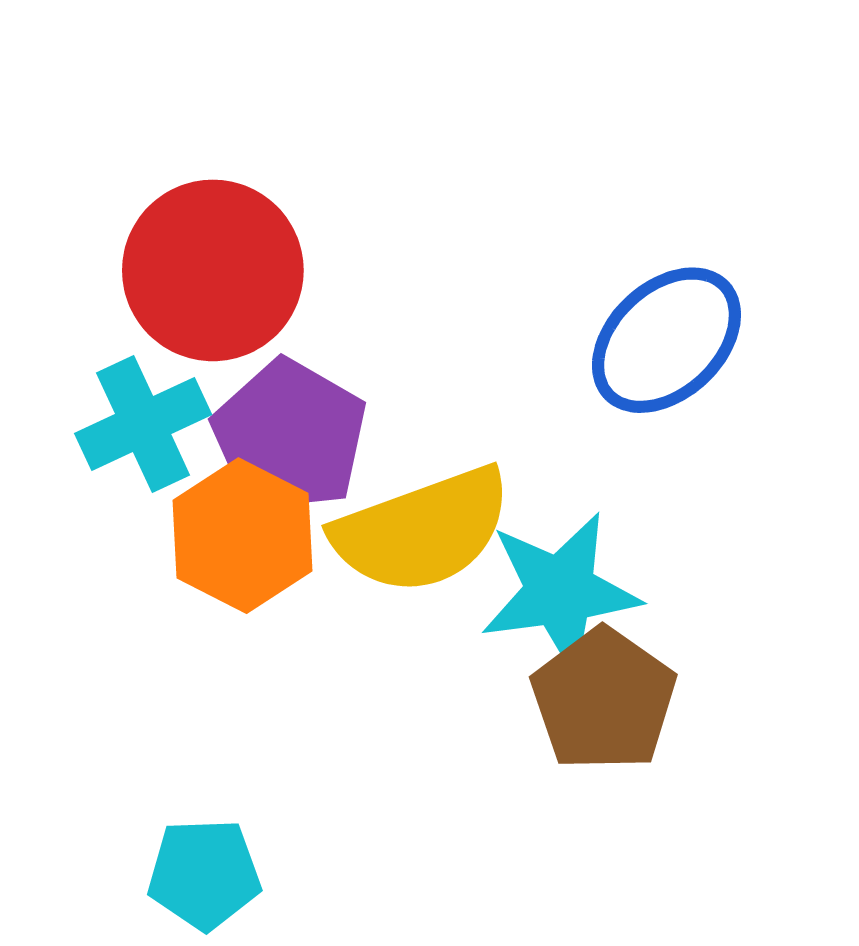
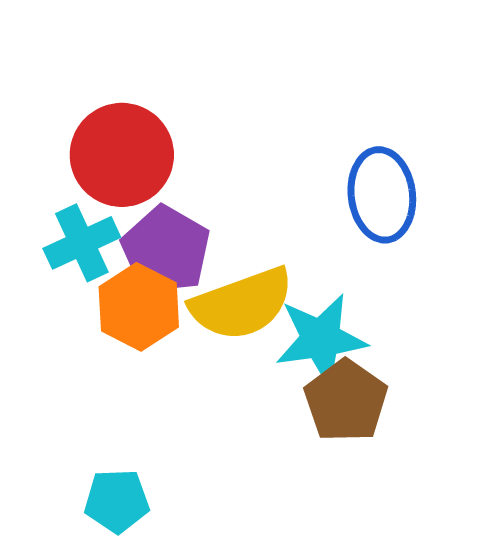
blue ellipse: (666, 340) -> (382, 195), turned -54

